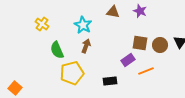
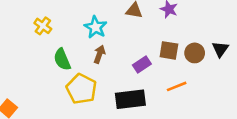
purple rectangle: (128, 60) -> (142, 65), moved
yellow pentagon: (72, 73) -> (81, 89), turned -30
black rectangle: (110, 81) -> (130, 99), size x1.6

